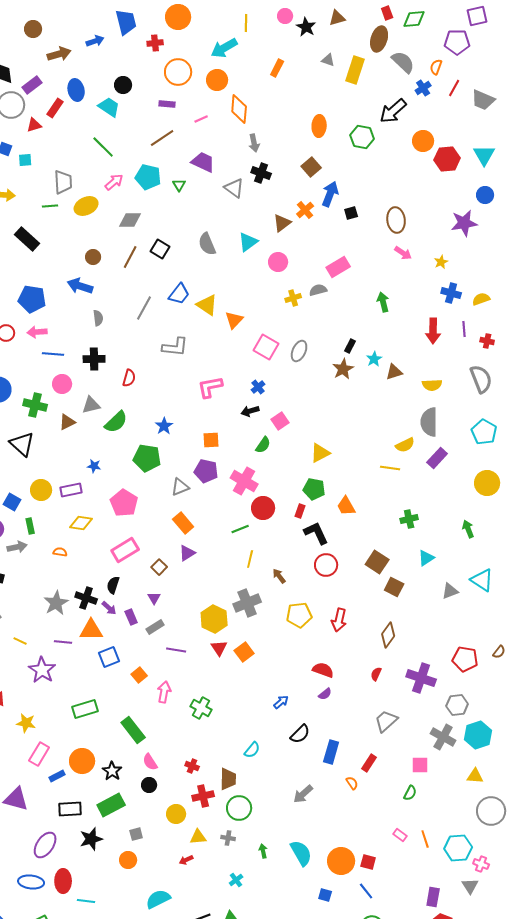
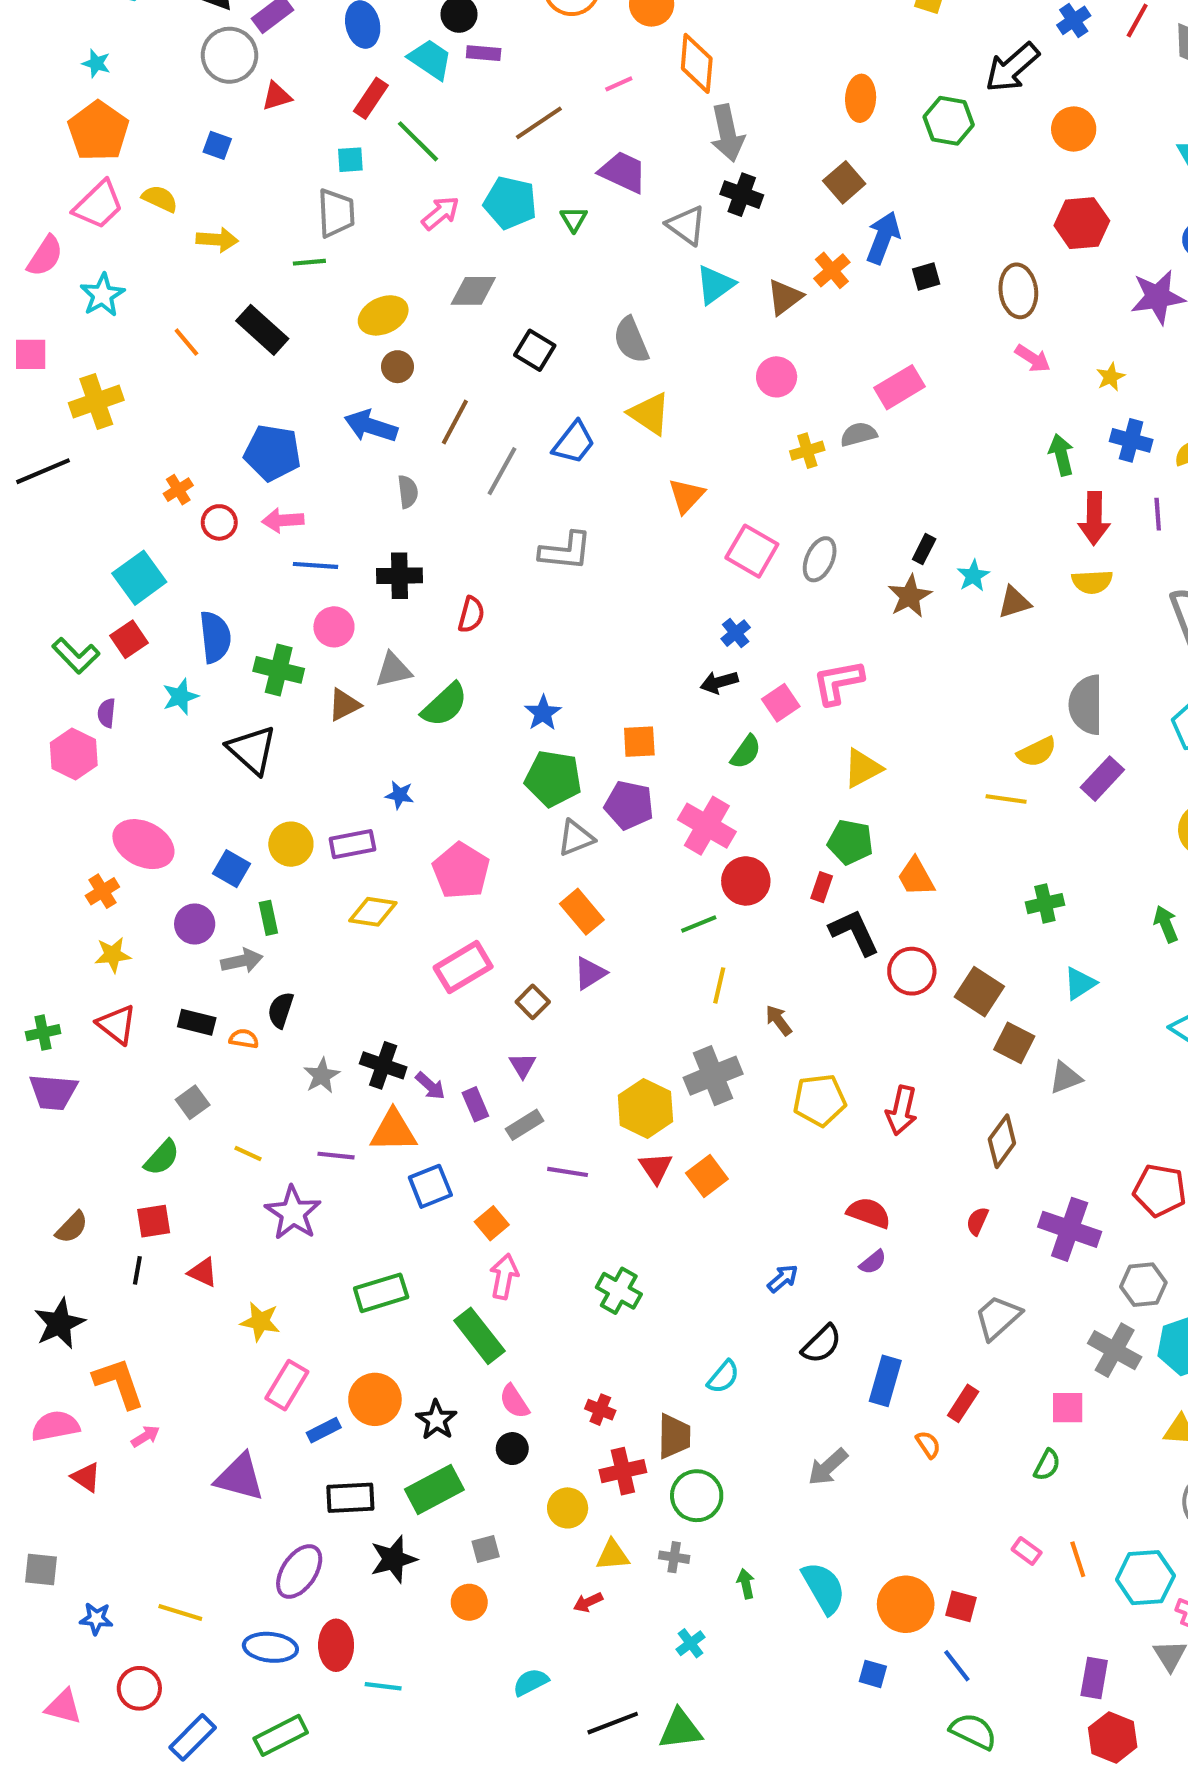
purple rectangle: (167, 104) -> (484, 53), moved
red rectangle: (55, 108) -> (371, 98), moved
gray arrow: (254, 143) -> (727, 133), size x1.5
red hexagon: (447, 159) -> (1082, 223), moved
cyan square: (25, 160) -> (350, 160), moved
yellow ellipse: (86, 206) -> (383, 315), moved
cyan triangle: (248, 242) -> (715, 285), moved
brown line: (130, 257) -> (455, 422), moved
green arrow: (383, 302) -> (1061, 455), moved
yellow triangle: (207, 305) -> (650, 414), moved
yellow semicircle: (432, 385) -> (1092, 582), moved
pink L-shape: (210, 387) -> (838, 682), moved
green pentagon: (147, 458) -> (553, 779), moved
orange semicircle: (60, 552) -> (244, 1039), moved
red circle: (326, 565) -> (912, 971), moved
black semicircle: (113, 585) -> (281, 1010), moved
gray triangle: (450, 591) -> (1065, 1078), moved
gray star: (56, 603) -> (322, 1076), size x0.7
pink arrow: (164, 692) -> (504, 1276), moved
cyan semicircle: (158, 899) -> (531, 1682), size x0.7

